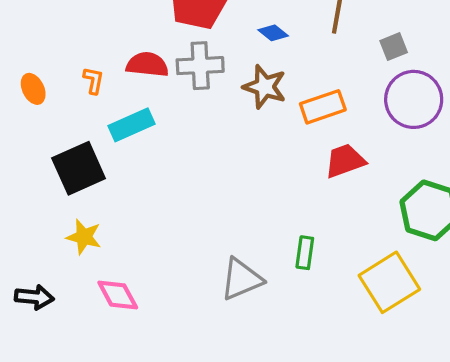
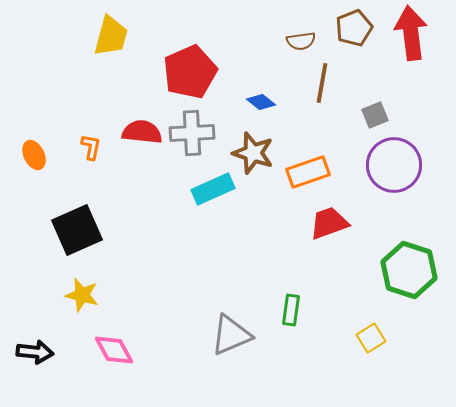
cyan rectangle: (131, 125) -> (213, 189), moved
yellow square: (389, 282) -> (371, 338), size x0.5

